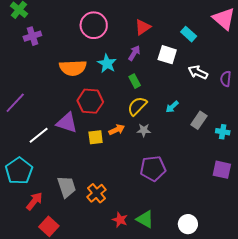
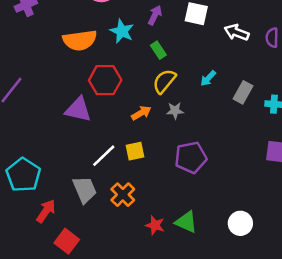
white line: (39, 135) -> (104, 156), moved
yellow square: (96, 137) -> (135, 151), moved

